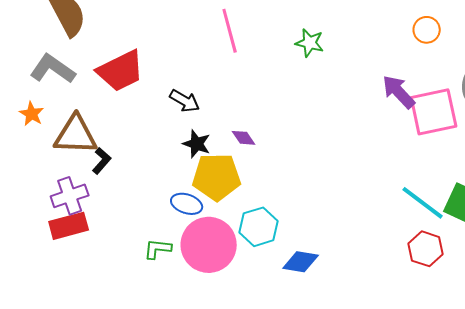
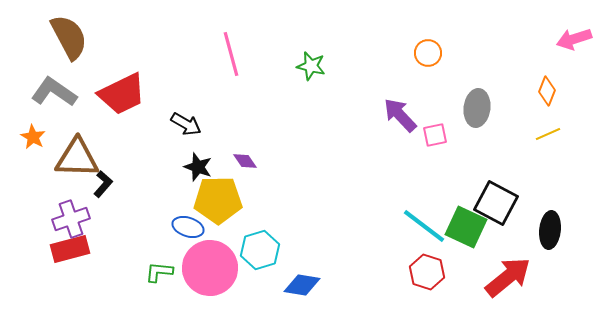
pink square: (434, 112) -> (435, 135), size x0.5

